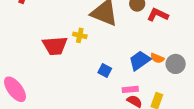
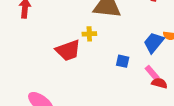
pink rectangle: (130, 89) -> (152, 73), turned 70

